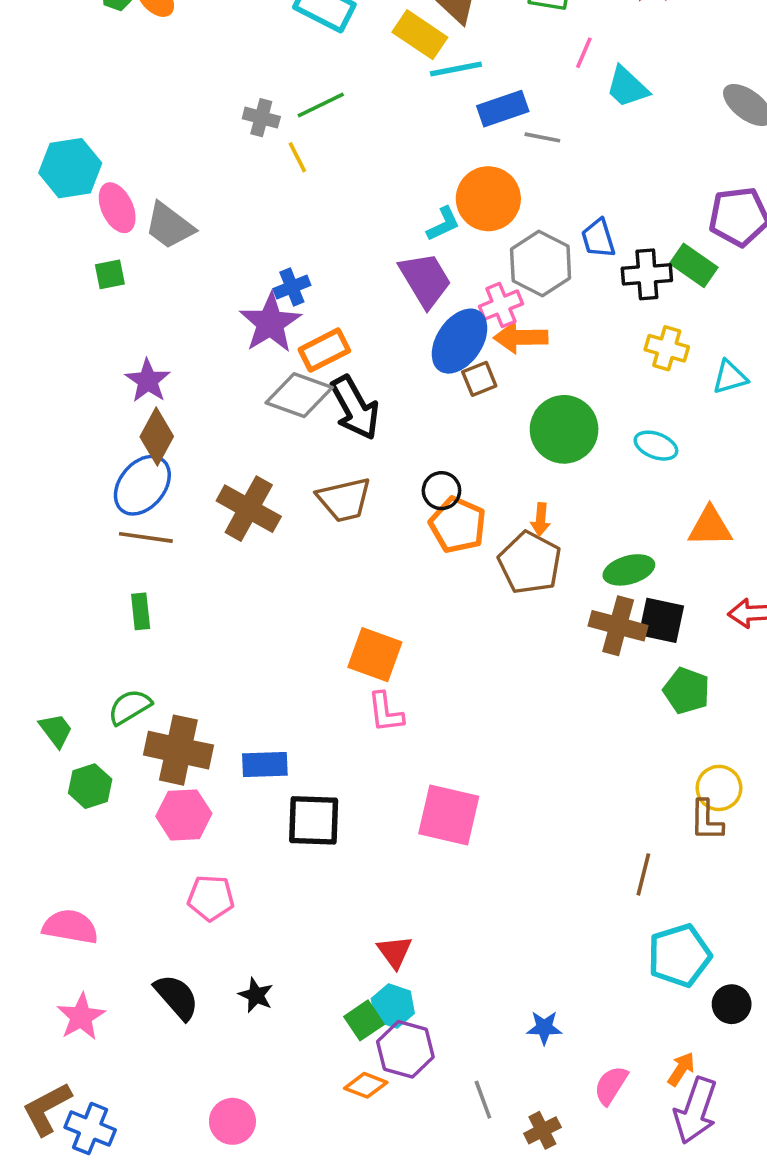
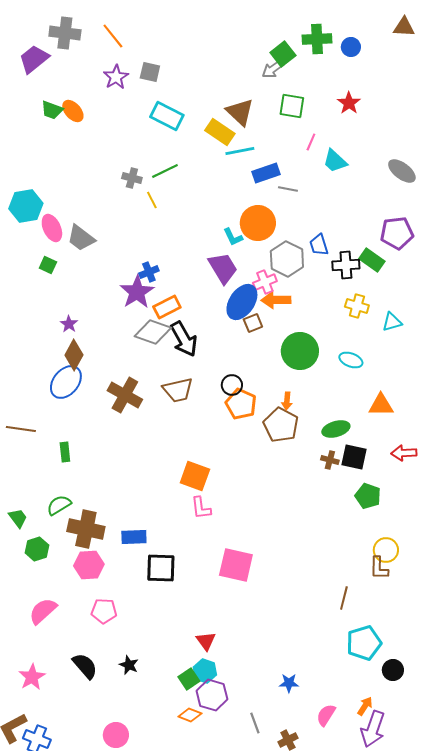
cyan L-shape: (443, 224) -> (233, 237), turned 90
green square: (110, 274) -> (48, 265), turned 36
purple star: (148, 381) -> (69, 324), size x0.7
brown line: (146, 537) -> (21, 429), moved
brown cross: (618, 626) -> (330, 460), size x0.6
pink semicircle: (70, 927) -> (43, 611), moved, turned -52

